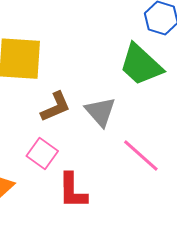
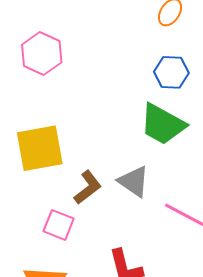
pink square: (42, 153) -> (59, 225), moved

